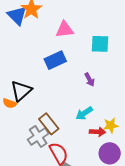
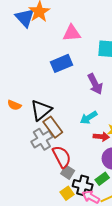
purple arrow: (90, 79) -> (95, 84), size x1.5
black triangle: (21, 91) -> (41, 110), moved

